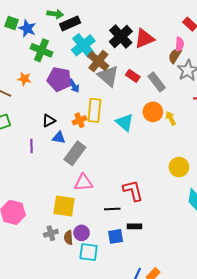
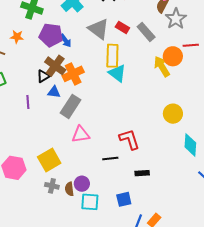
brown cross: (98, 61) -> (55, 66), moved
yellow rectangle: (94, 110) -> (112, 56), moved
orange circle: (153, 112) -> (173, 56), moved
yellow arrow: (171, 118) -> (162, 66), size x1.5
orange cross: (80, 120) -> (73, 74), size x1.5
yellow square: (64, 206) -> (49, 160), moved, turned -35
black rectangle: (135, 226) -> (142, 173), moved
gray cross: (51, 233) -> (52, 186), turned 32
blue square: (116, 236) -> (124, 199), moved

